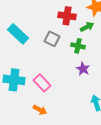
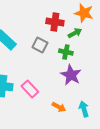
purple star: (83, 69) -> (71, 75), size x1.5
orange arrow: (40, 110) -> (59, 107), moved

